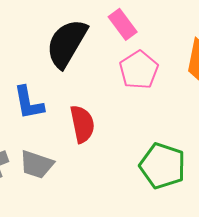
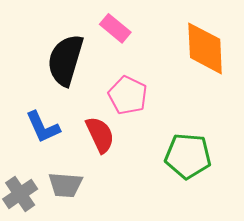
pink pentagon: (139, 70) -> (128, 95), moved

